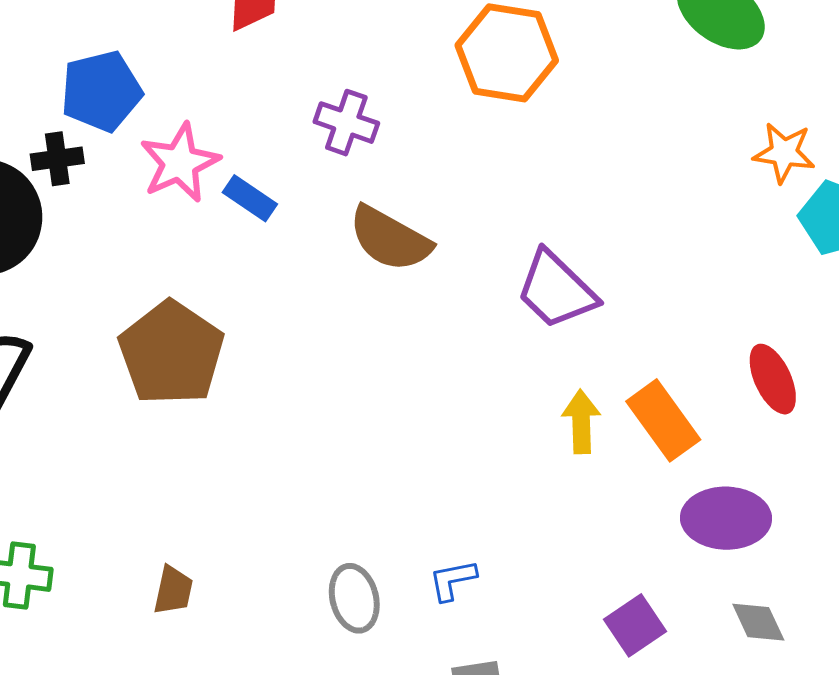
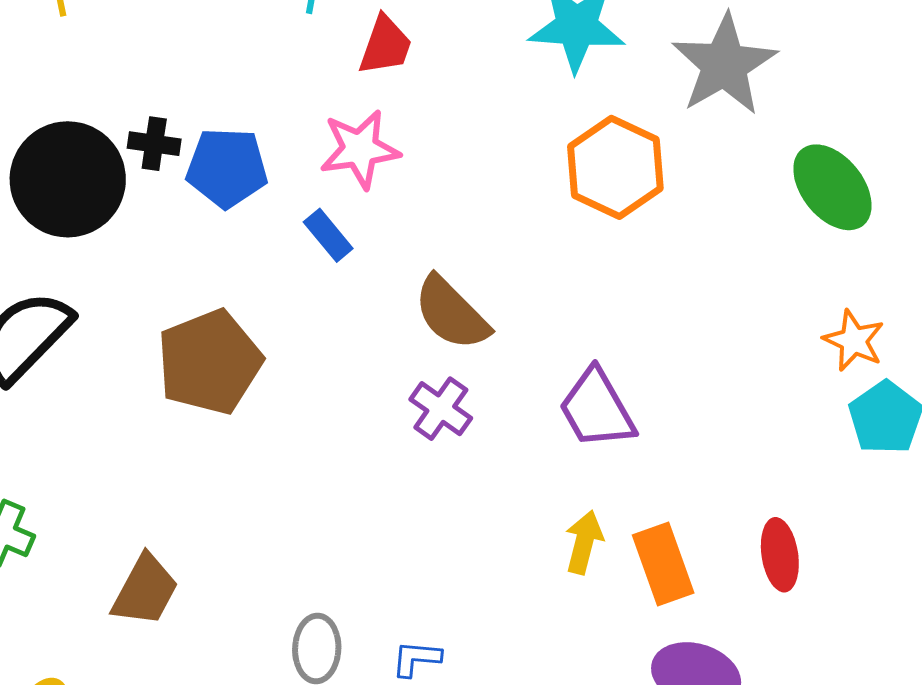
blue pentagon: (101, 91) -> (227, 168), moved
purple cross: (346, 123) -> (441, 409), moved
pink star: (180, 163) -> (360, 149), moved
brown trapezoid: (173, 590) -> (145, 590), size x1.5

